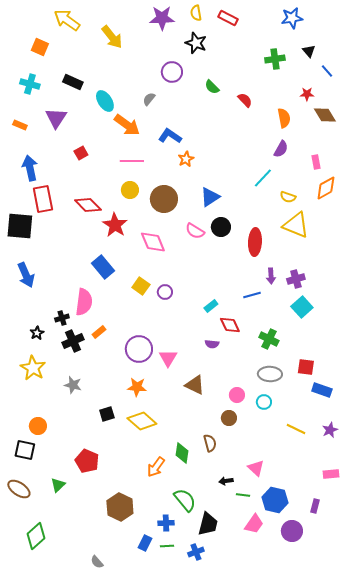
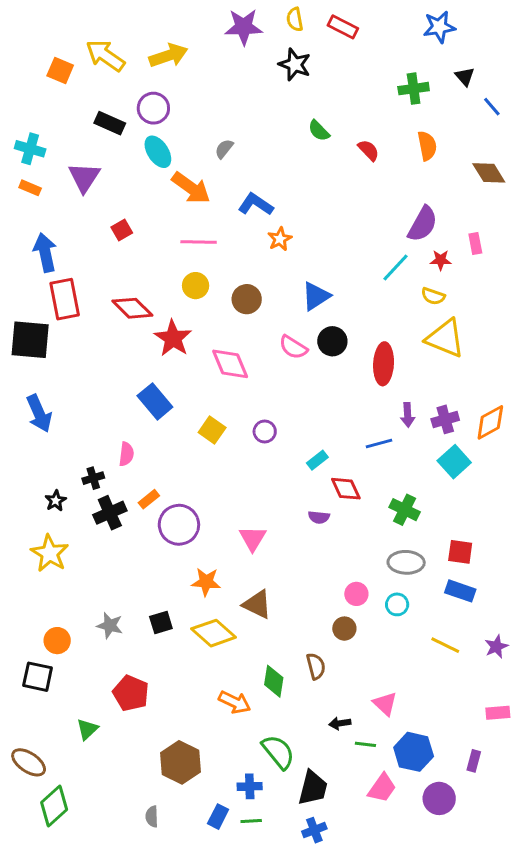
yellow arrow: (67, 20) -> (105, 56), moved
yellow arrow: (112, 37) -> (168, 56), turned -70
purple circle: (172, 72) -> (153, 108), moved
cyan cross: (30, 84) -> (30, 149), moved
red star: (307, 94) -> (441, 260), moved
orange semicircle: (284, 118) -> (427, 146), moved
purple semicircle: (281, 149) -> (423, 224), size x1.4
orange diamond: (326, 188) -> (490, 422), moved
brown circle: (164, 199) -> (247, 299), size x0.7
purple circle: (165, 292) -> (265, 432), moved
pink semicircle: (84, 302) -> (126, 454), size x0.6
purple circle: (139, 349) -> (179, 525), moved
gray star: (73, 385) -> (110, 626), moved
brown triangle: (195, 385) -> (257, 604), moved
blue rectangle: (322, 390) -> (460, 591), moved
orange arrow: (156, 467) -> (235, 702), turned -100
brown ellipse: (19, 489) -> (29, 762), moved
blue cross: (196, 552) -> (314, 830), moved
gray semicircle: (97, 562) -> (152, 817), moved, turned 40

